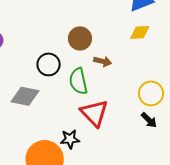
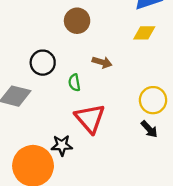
brown circle: (80, 38) -> (77, 21), moved
green semicircle: (78, 81) -> (74, 83), size x0.6

